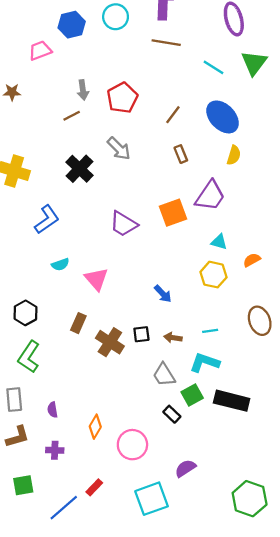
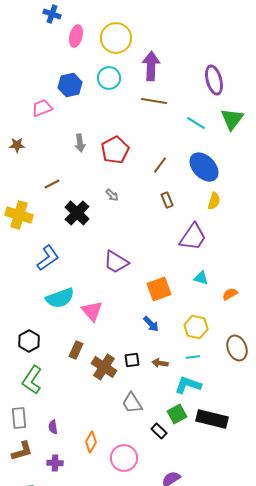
brown line: (72, 116) -> (52, 184), moved
gray arrow: (119, 148) -> (112, 195), size x0.6
orange square: (173, 213) -> (159, 289), moved
cyan semicircle: (60, 264) -> (60, 298), size x1.8
yellow hexagon: (214, 275) -> (196, 327), moved
gray trapezoid: (164, 375) -> (132, 403), moved

